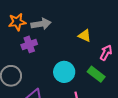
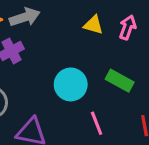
pink arrow: (106, 53) -> (128, 27), moved

